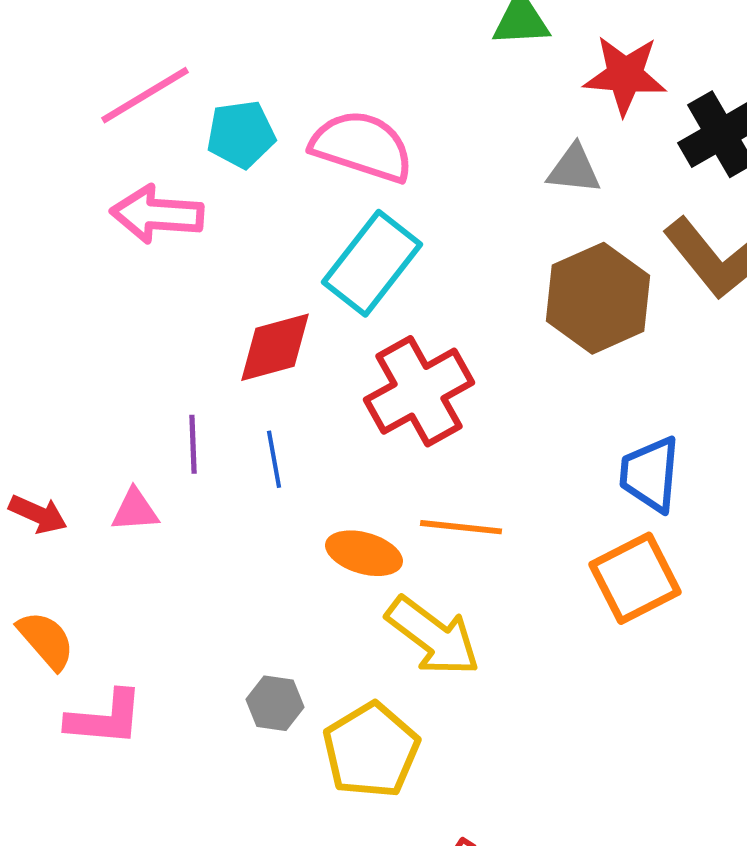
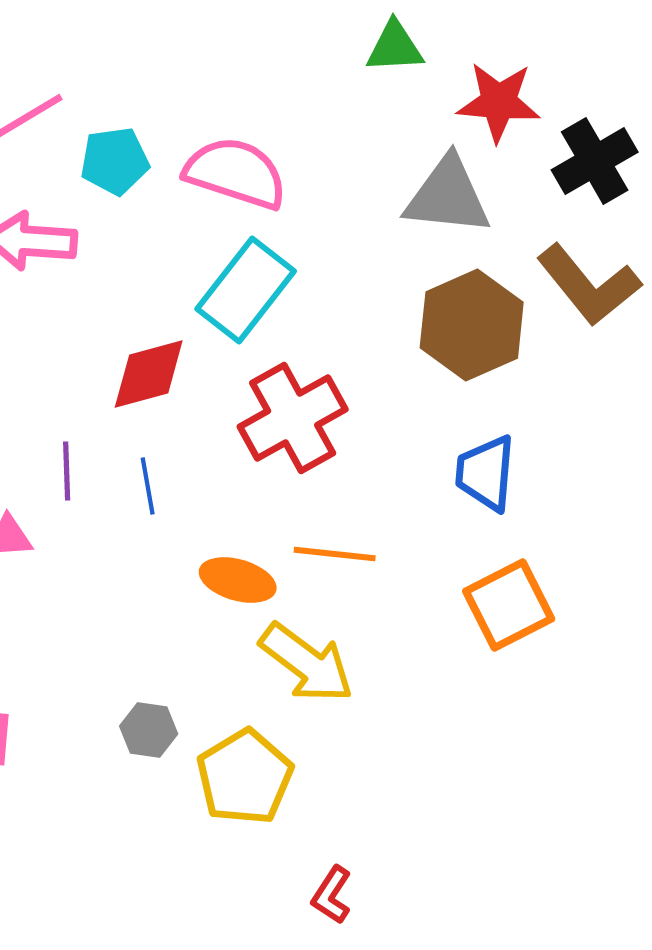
gray triangle: (574, 169) -> (448, 196), size x1.6
blue trapezoid: (650, 474) -> (486, 473), moved

